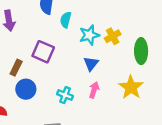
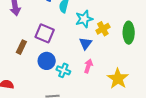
yellow cross: (113, 36) -> (103, 29), moved
yellow star: (131, 87) -> (118, 79), moved
blue circle: (26, 89) -> (47, 61), moved

